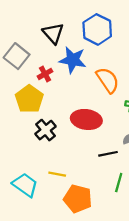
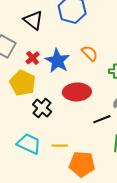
blue star: (73, 60) -> (57, 61), moved, turned 30
orange semicircle: (108, 80) -> (90, 53), size x0.7
cyan trapezoid: (25, 185) -> (29, 144), moved

